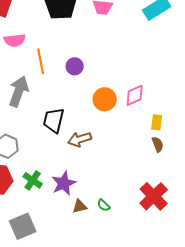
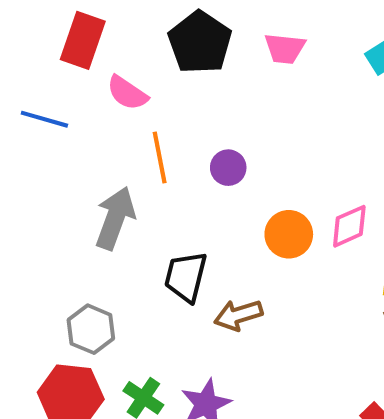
pink semicircle: (15, 40) -> (127, 93), moved, turned 40

